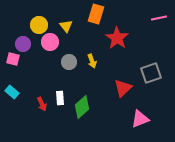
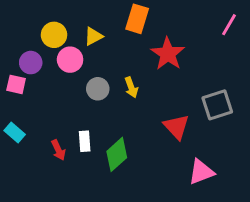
pink line: (159, 18) -> (229, 25), turned -49
yellow triangle: (66, 26) -> (93, 36), turned 40
red triangle: (123, 88) -> (176, 127), turned -30

